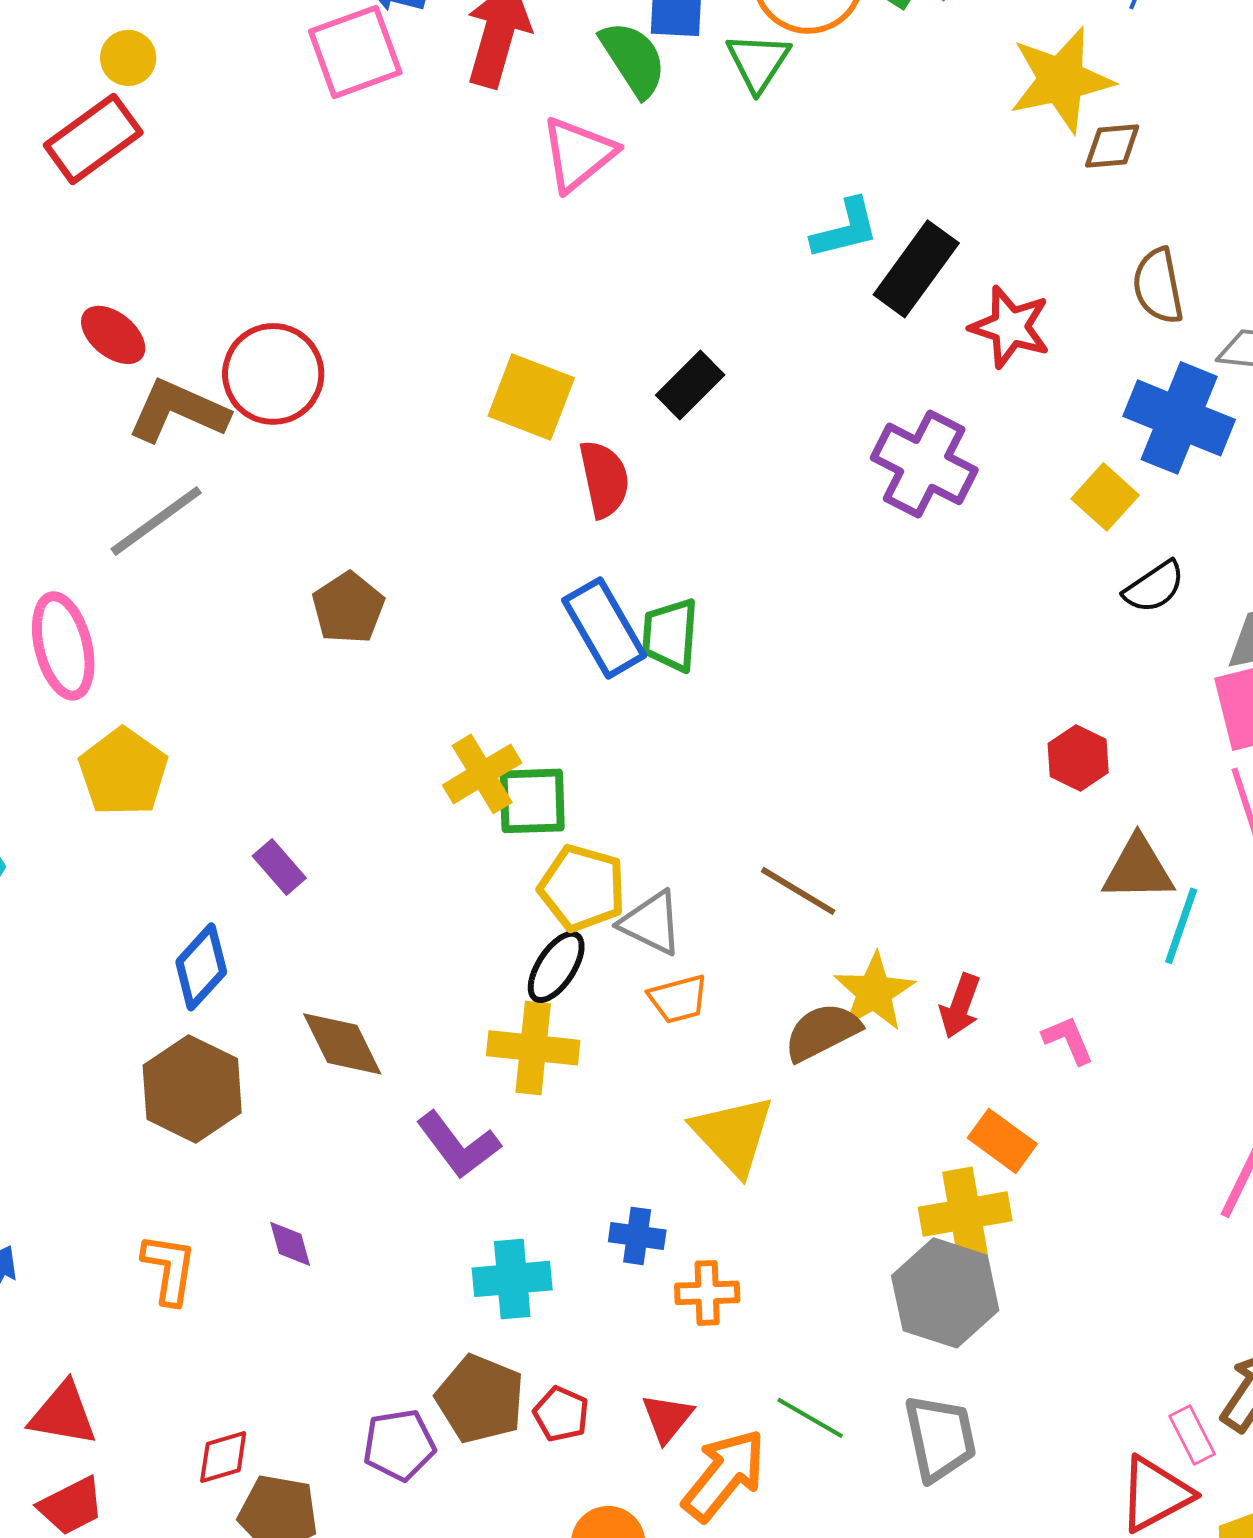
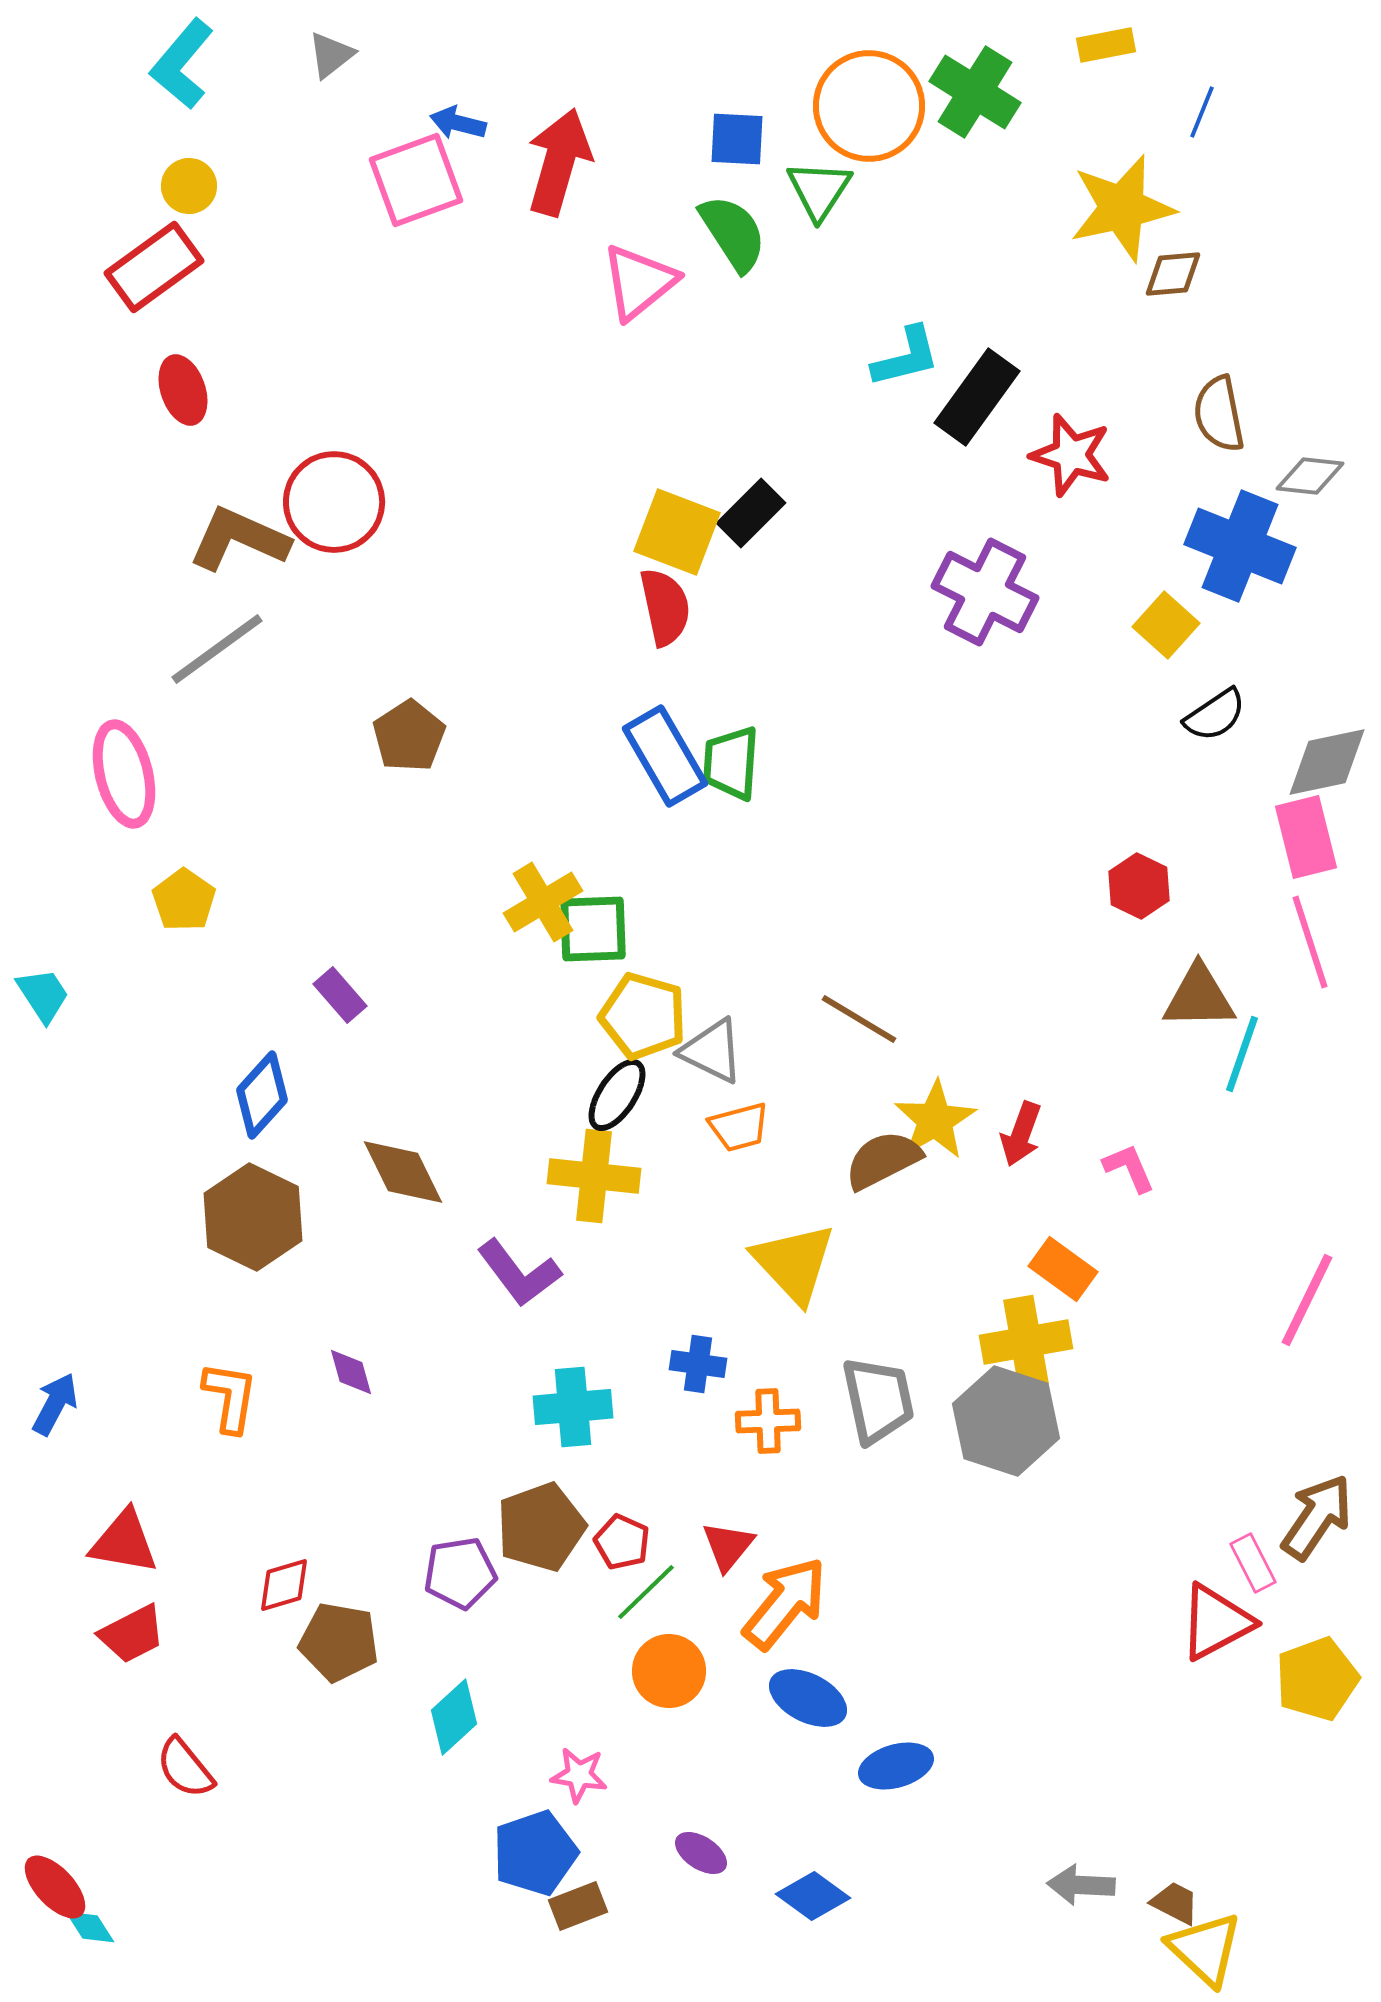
green semicircle: (633, 59) -> (733, 233), moved
red ellipse: (113, 335) -> (183, 390), moved, turned 32
yellow square: (531, 397) -> (677, 532), moved
yellow pentagon: (123, 772) -> (184, 900), size x0.7
brown pentagon: (480, 1399) -> (541, 1527), turned 30
green line: (810, 1418) -> (646, 1592), moved, turned -74
gray trapezoid: (940, 1438) -> (878, 1400), moved

